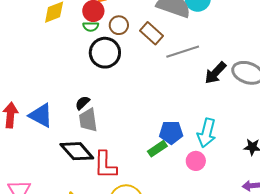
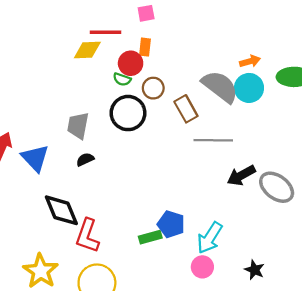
gray trapezoid: (88, 120) -> (78, 126), moved
pink circle: (196, 161) -> (202, 267), moved

